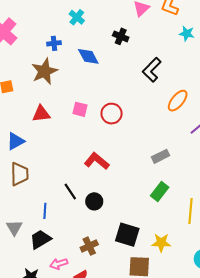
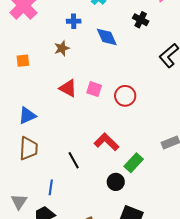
brown star: (44, 71) -> (62, 48), size x0.6
red triangle: (41, 114) -> (68, 88), moved, turned 30
black line: (70, 192) -> (74, 160), moved
green rectangle: (160, 192) -> (134, 163), moved
black circle: (94, 201) -> (116, 182), moved

